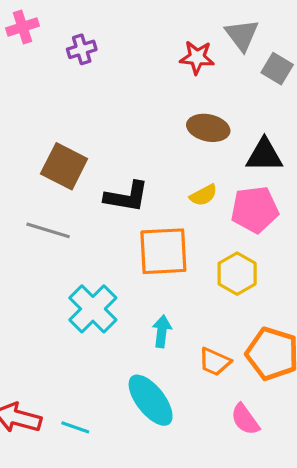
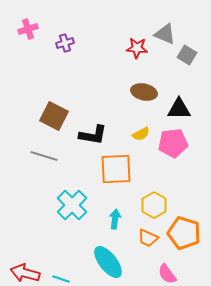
gray triangle: (242, 35) -> (165, 34), turned -30
yellow hexagon: (237, 274) -> (154, 205), moved

